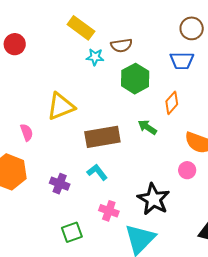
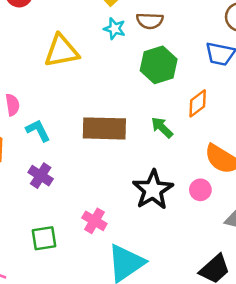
yellow triangle: (61, 106) -> (61, 51), moved
cyan L-shape: (97, 172) -> (38, 130), moved
black star: (154, 199) -> (153, 190), moved

